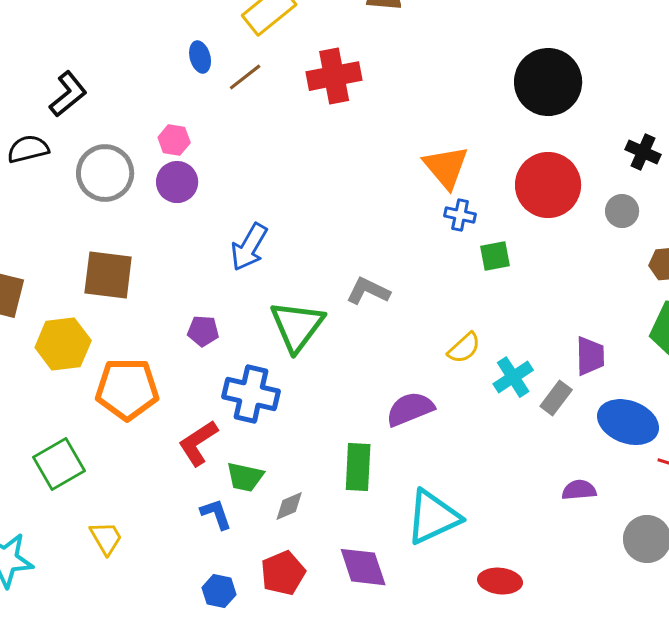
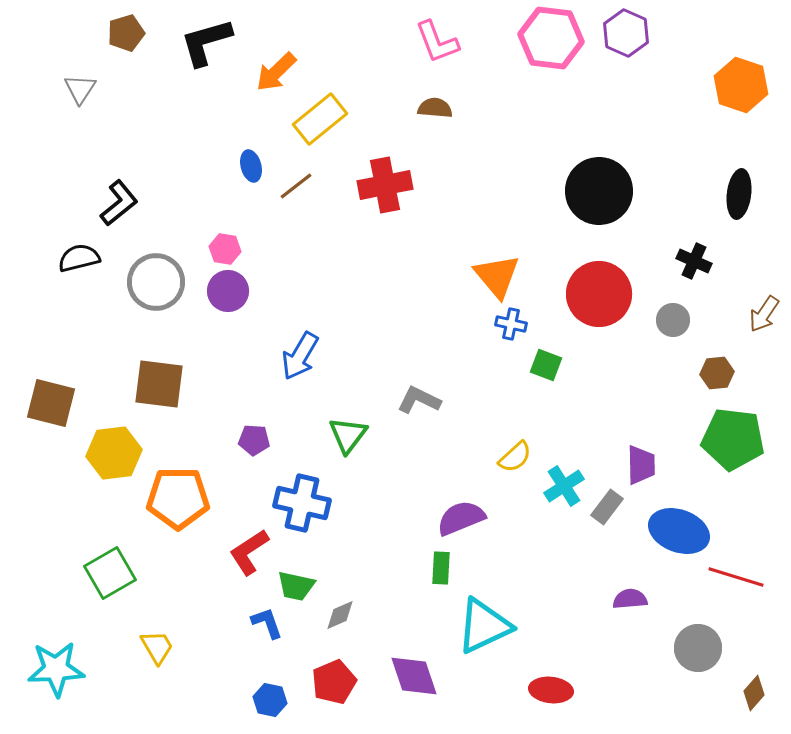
green square: (495, 256) -> (546, 365), turned 32
green triangle: (297, 326) -> (348, 435), size x0.7
green rectangle: (358, 467) -> (441, 568), moved, size x0.7

